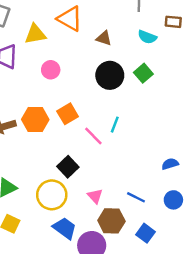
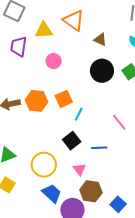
cyan line: (115, 125) -> (79, 114), moved
pink line: (93, 136) -> (119, 122), moved
black square: (68, 167) -> (72, 141), moved
blue line: (136, 197) -> (99, 148), moved, turned -35

